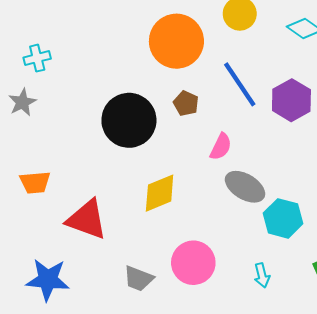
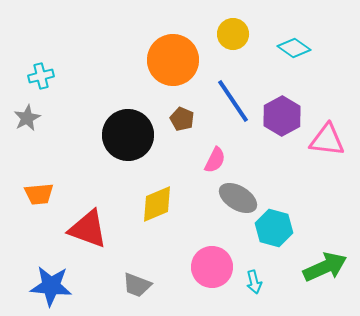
pink circle: (193, 263) -> (212, 267), moved

